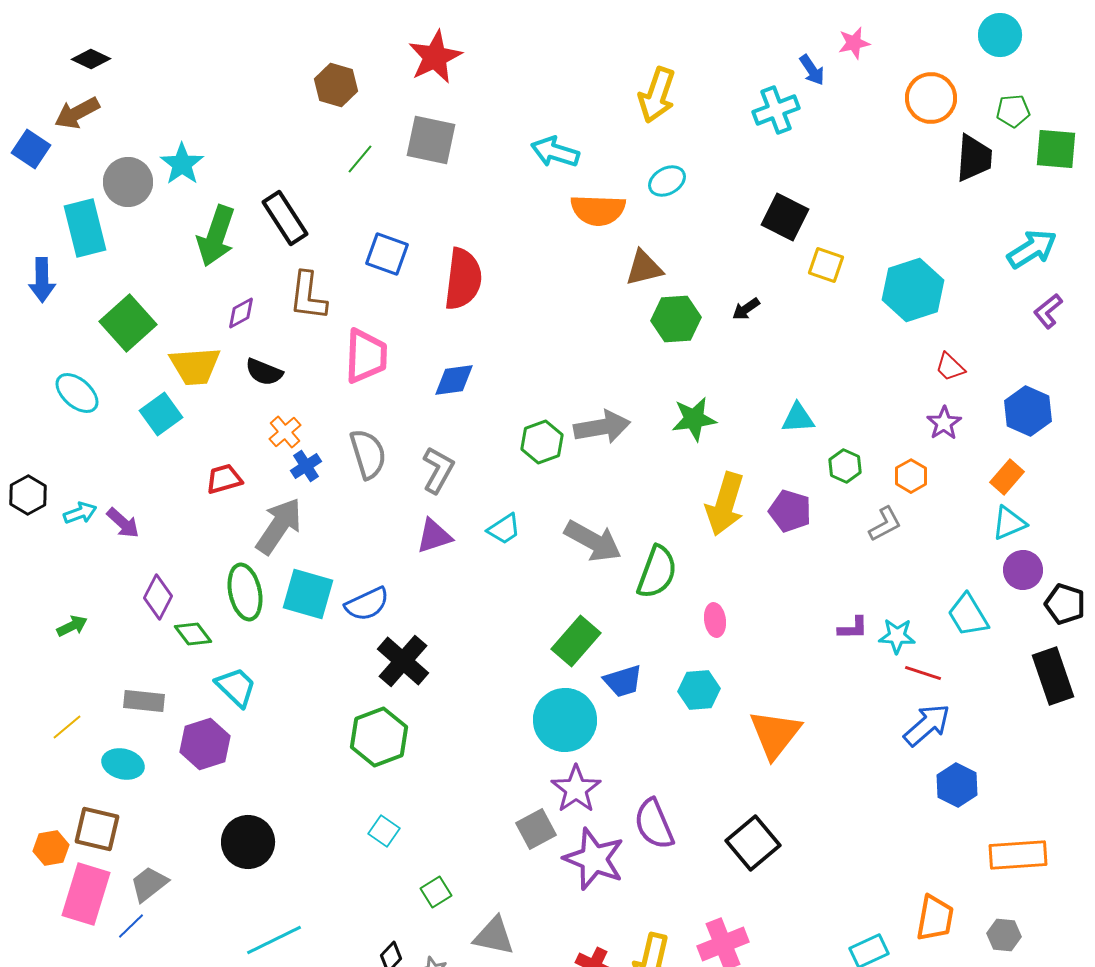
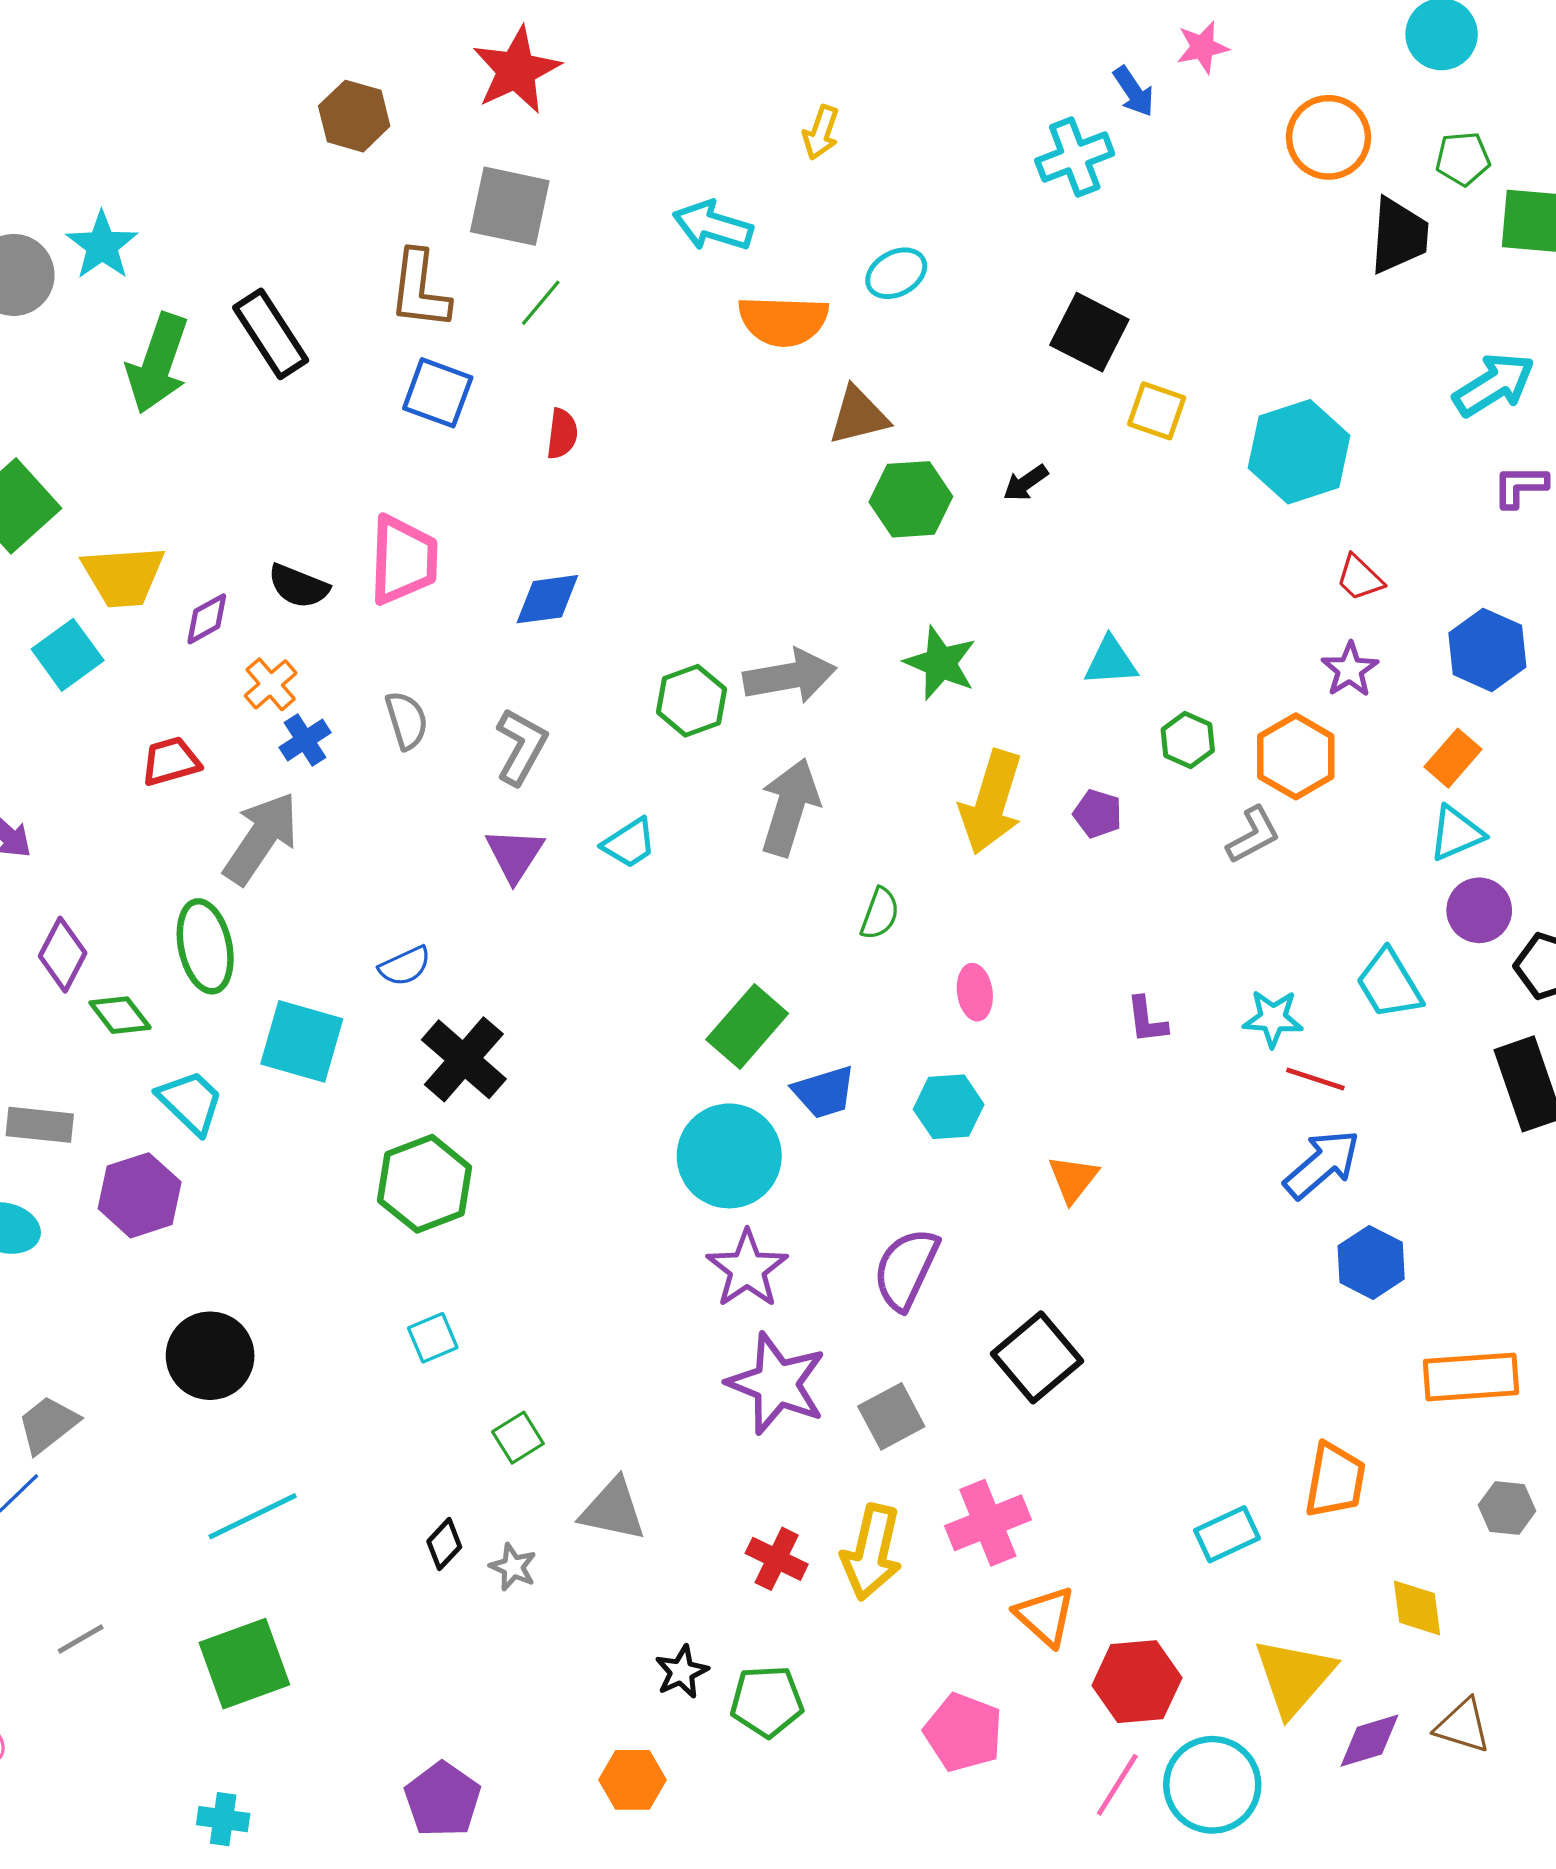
yellow arrow: (657, 95) -> (821, 132), moved, size x0.6
green line: (360, 159) -> (541, 303), moved
red semicircle: (463, 279) -> (562, 434), size x0.5
brown L-shape: (308, 296) -> (420, 290), moved
purple L-shape: (1048, 311) -> (1520, 486), turned 39
purple diamond: (241, 313) -> (207, 619), moved
black semicircle: (264, 372) -> (298, 586), moved
green star: (694, 419) -> (940, 663), turned 30
gray semicircle: (368, 454) -> (407, 720), size x0.7
orange hexagon: (911, 476) -> (1296, 756), size x1.5
purple pentagon: (790, 511) -> (1098, 814), size x0.7
purple triangle: (434, 536) -> (515, 855), turned -39
gray arrow: (593, 541) -> (790, 807), moved, turned -102
green semicircle: (657, 572) -> (880, 914), size x0.6
cyan square: (308, 594) -> (302, 1041), moved
blue semicircle: (367, 604) -> (405, 966), size x0.7
purple L-shape: (853, 628) -> (1147, 1020), moved, turned 84
orange triangle: (775, 734) -> (1073, 1179), size x0.6
purple semicircle: (654, 824) -> (906, 1269), moved, turned 48
gray square: (536, 829) -> (891, 1416), moved
cyan square: (384, 831) -> (433, 1338), turned 32
gray hexagon: (1004, 935) -> (1507, 1508), moved

